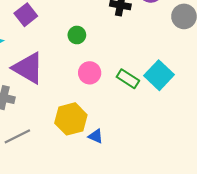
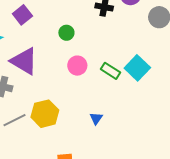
yellow hexagon: (71, 119) -> (45, 114), moved
blue triangle: (96, 136) -> (96, 118), moved, turned 40

